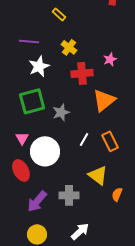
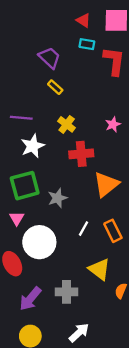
pink star: (110, 59) -> (113, 124), moved
pink triangle: (22, 138) -> (17, 218), moved

